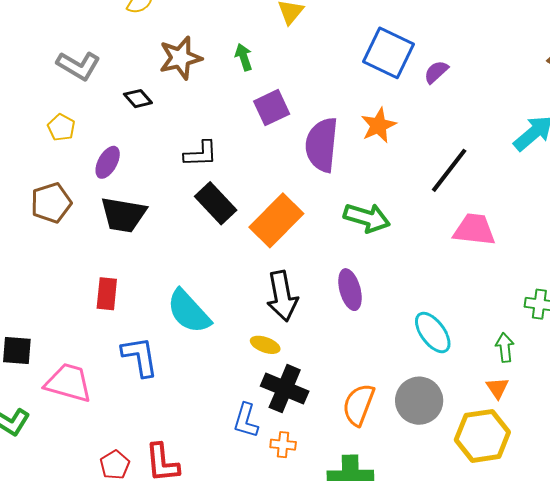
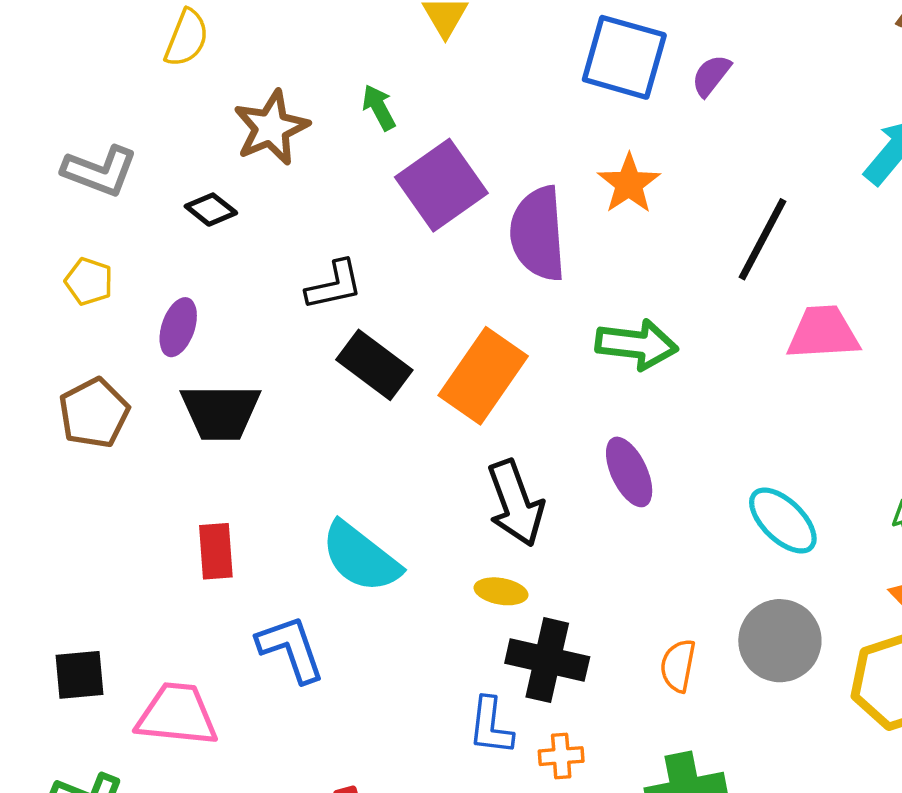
purple square: (272, 108) -> (441, 185), size x1.4
orange semicircle: (359, 405) -> (678, 666), size x0.7

